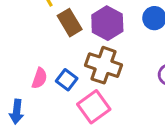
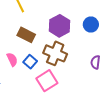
brown rectangle: (70, 23) -> (26, 35), moved, turned -36
pink semicircle: (39, 78) -> (12, 59), turned -48

